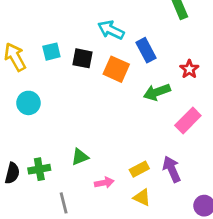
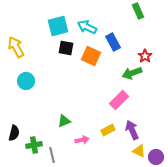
cyan square: (51, 52) -> (58, 26), moved, size x1.5
green arrow: (157, 92) -> (132, 73), moved
pink rectangle: (188, 120) -> (119, 100), moved
green cross: (39, 169) -> (34, 145), moved
yellow triangle: (142, 198) -> (139, 151), moved

